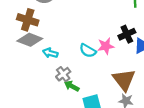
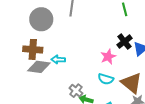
cyan semicircle: (88, 51) -> (106, 79), moved
cyan arrow: (50, 53) -> (58, 60), moved

